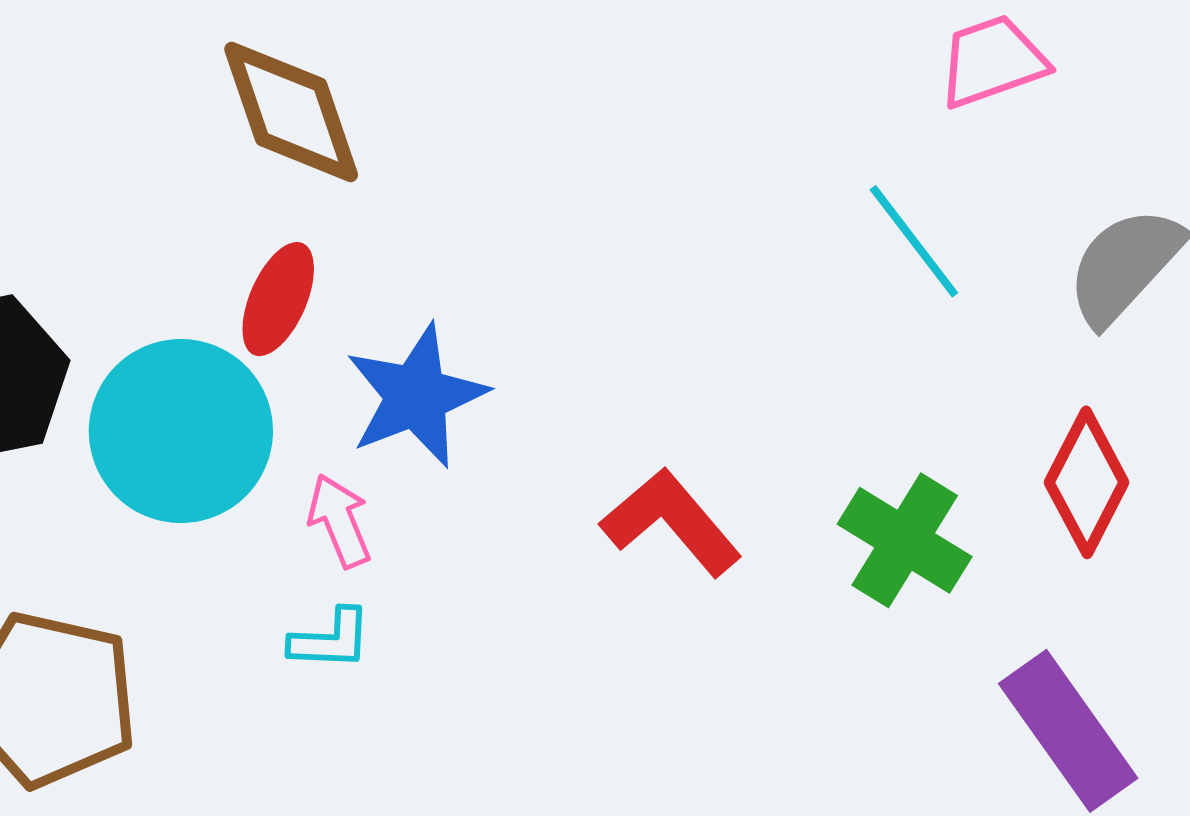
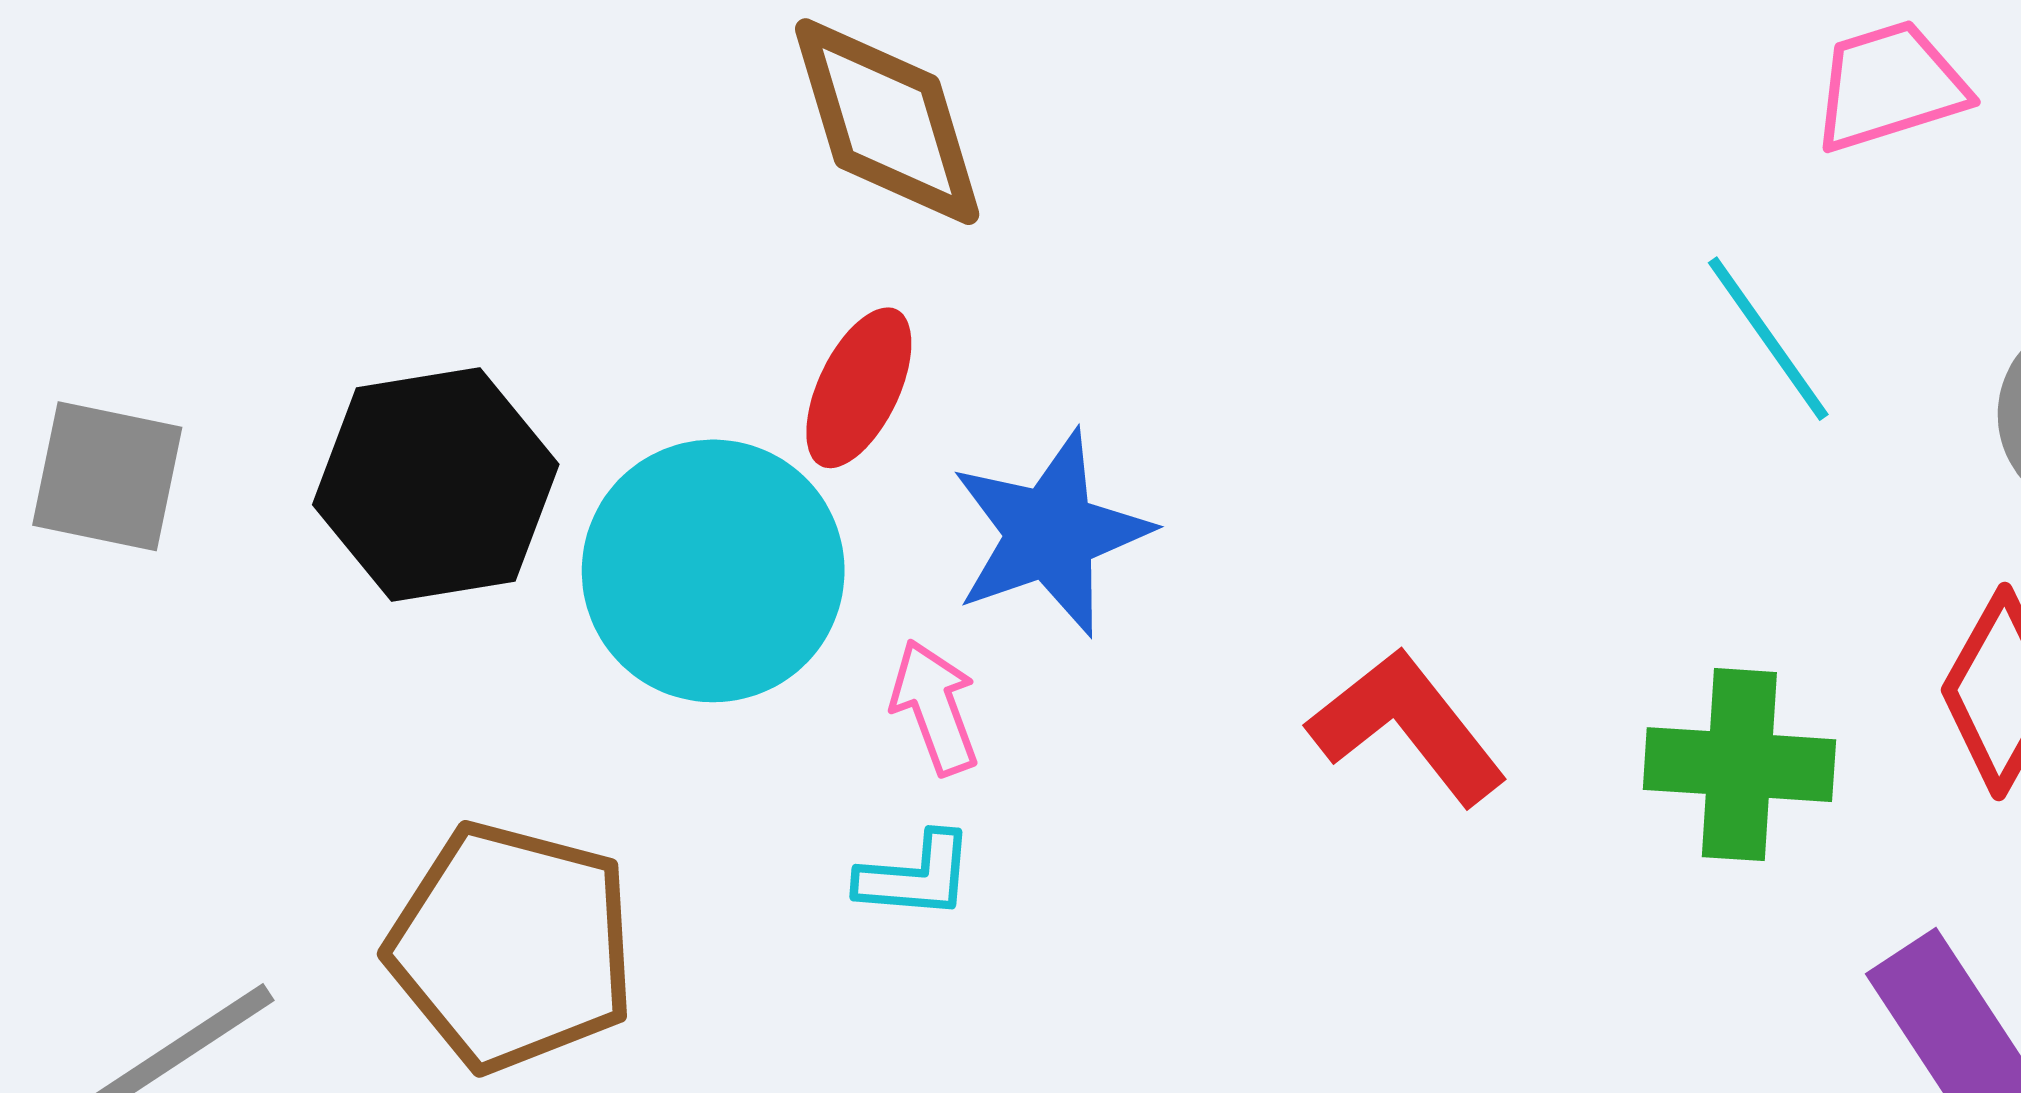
green cross: (905, 540) -> (1739, 765), turned -30

